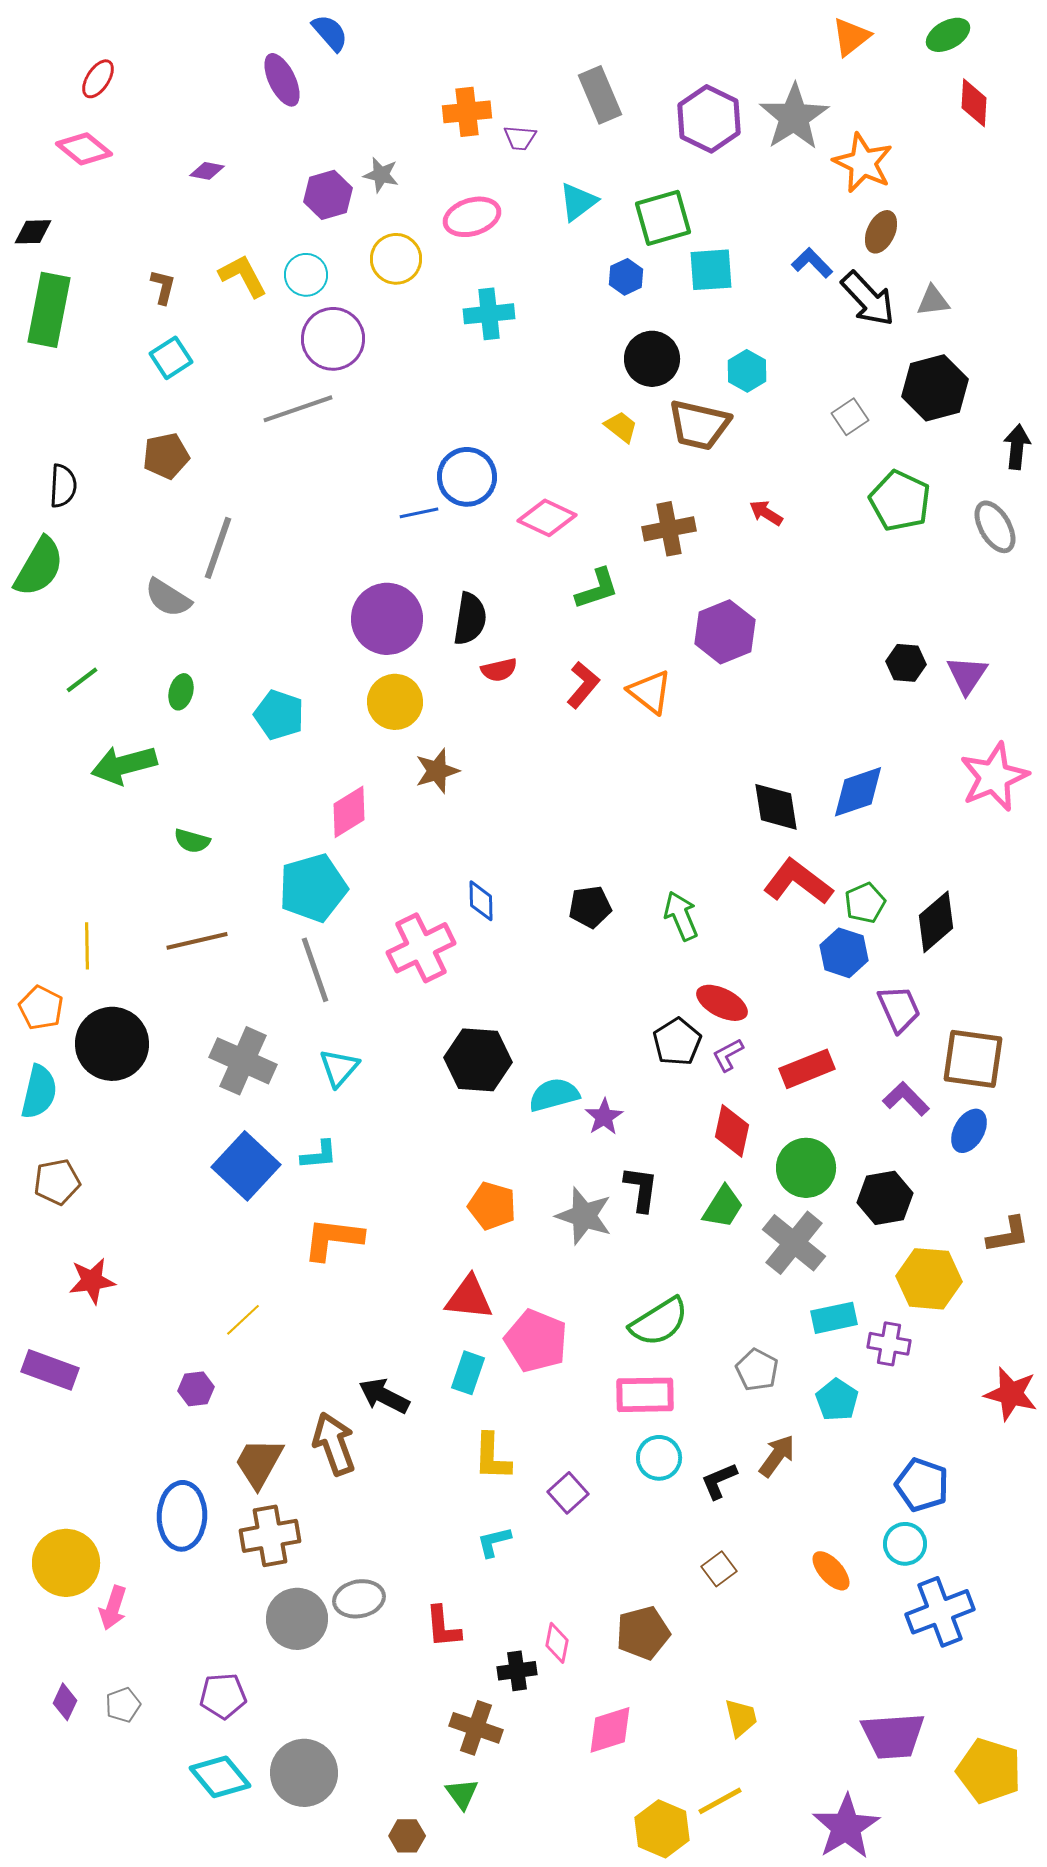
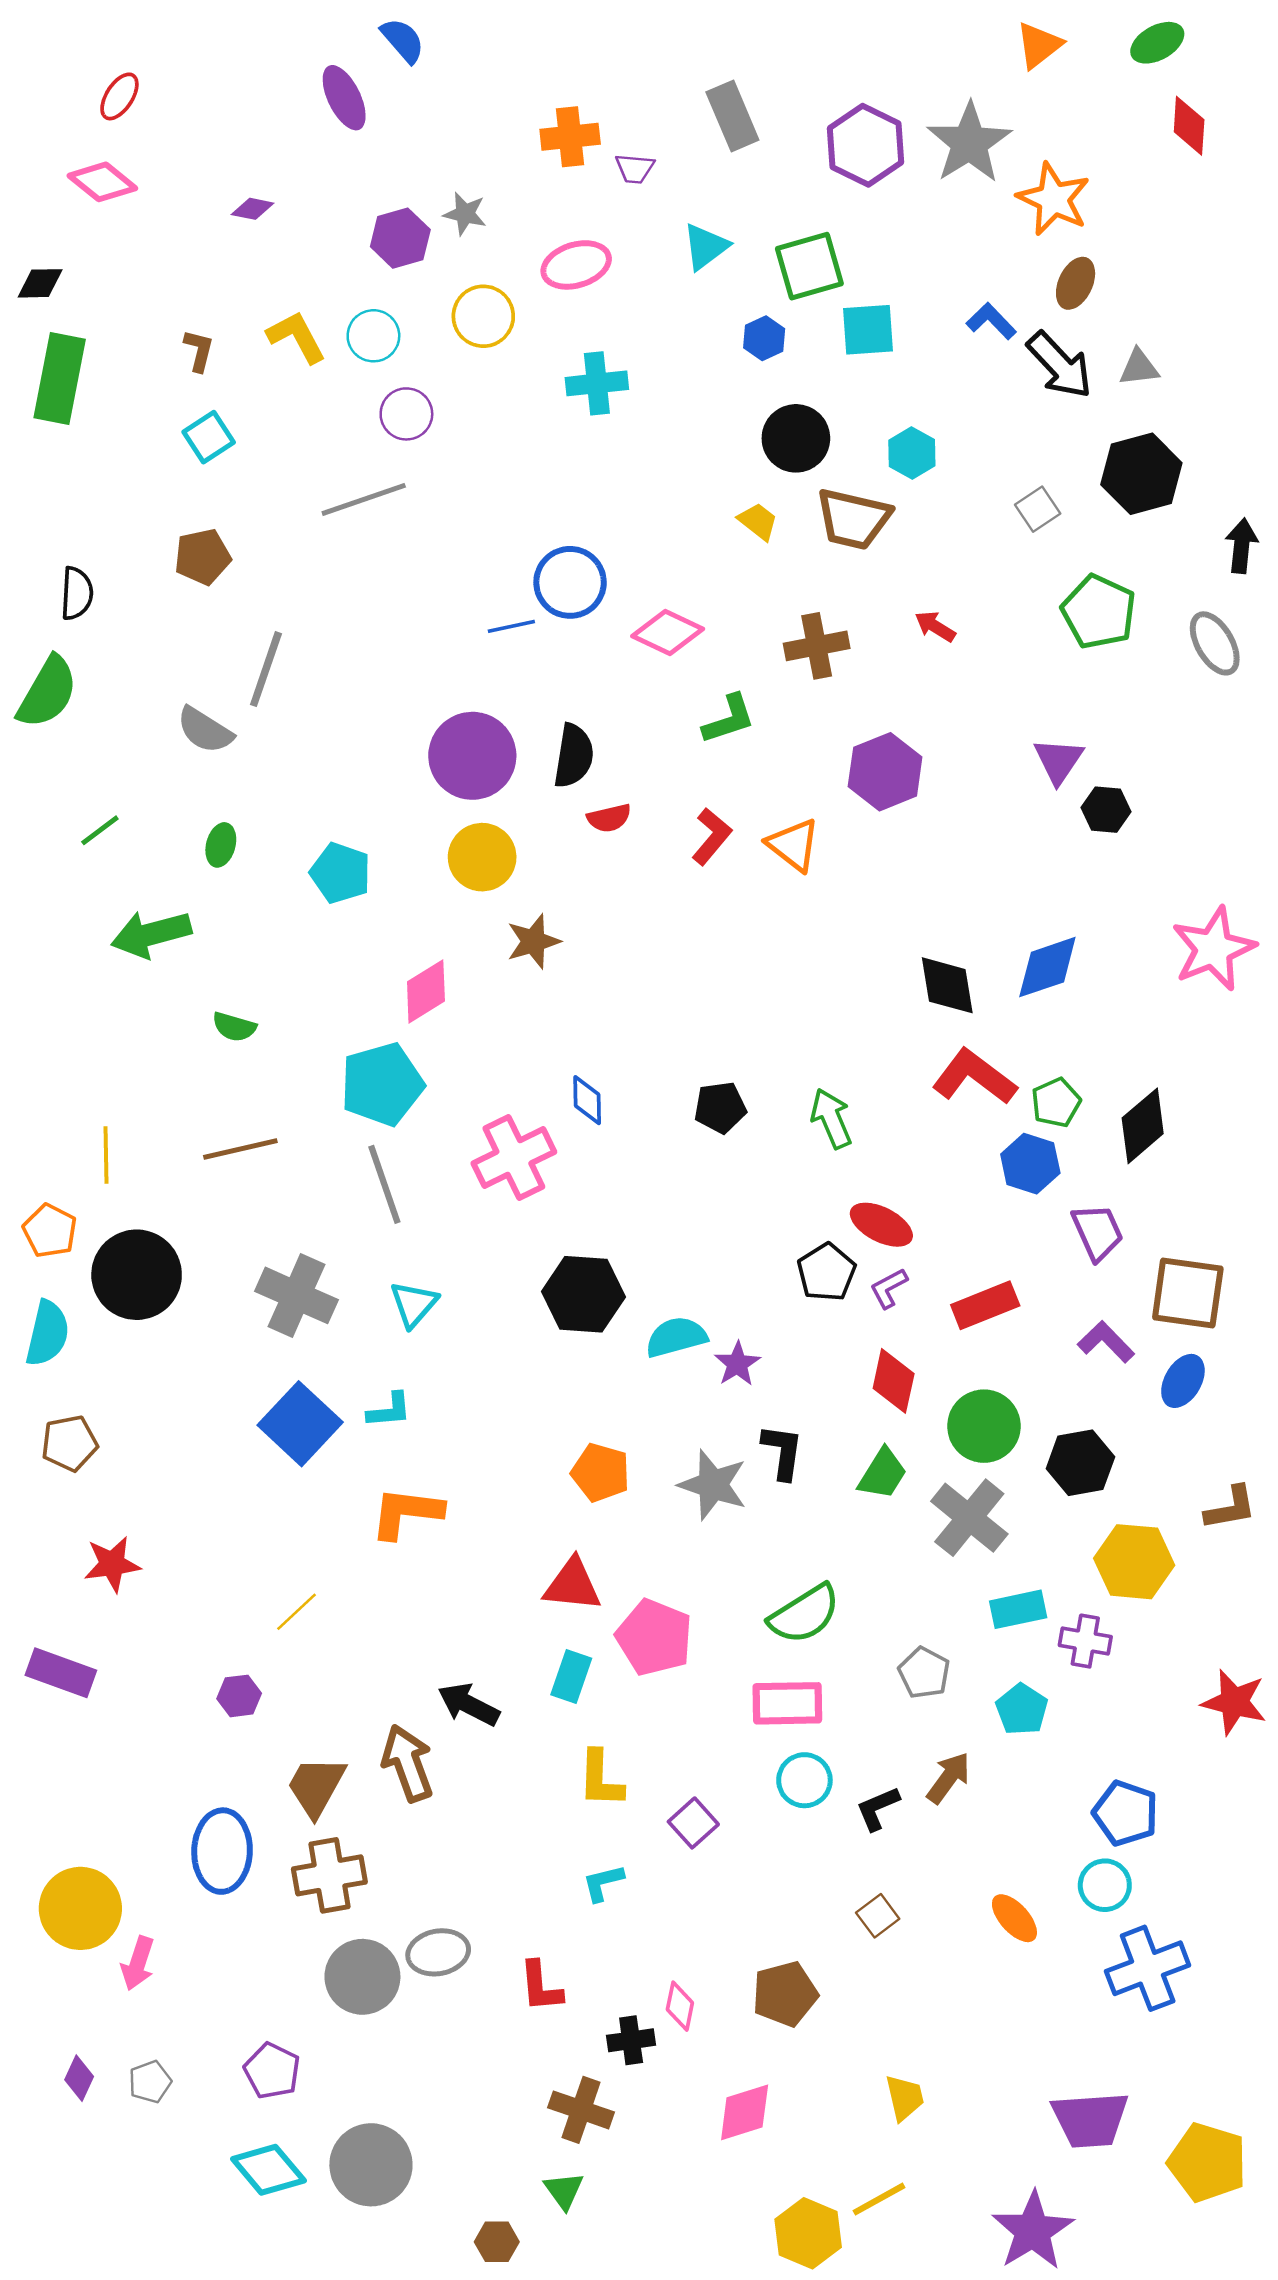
purple circle: (333, 339) -> (406, 414), size x0.7
purple triangle: (967, 675) -> (1058, 761), moved
purple pentagon: (223, 1696) -> (272, 2071), turned 30

